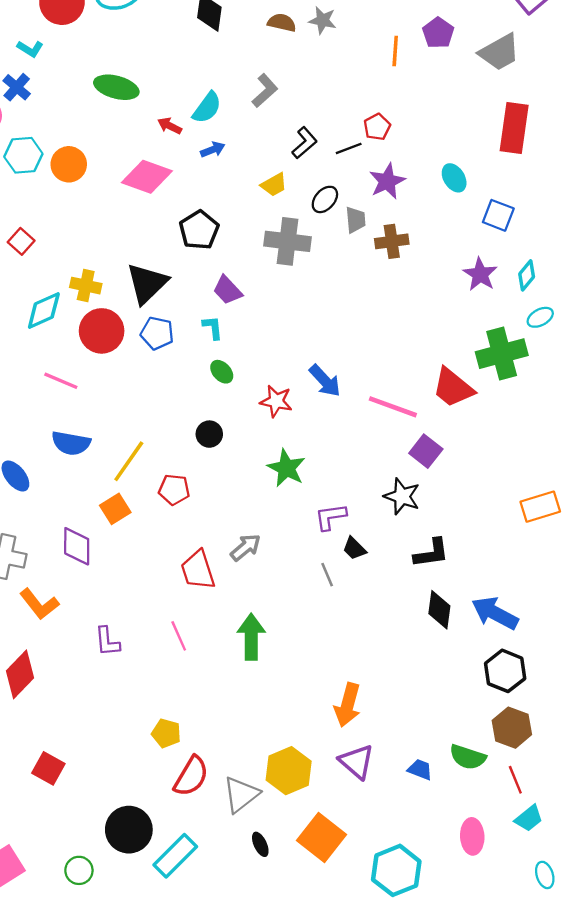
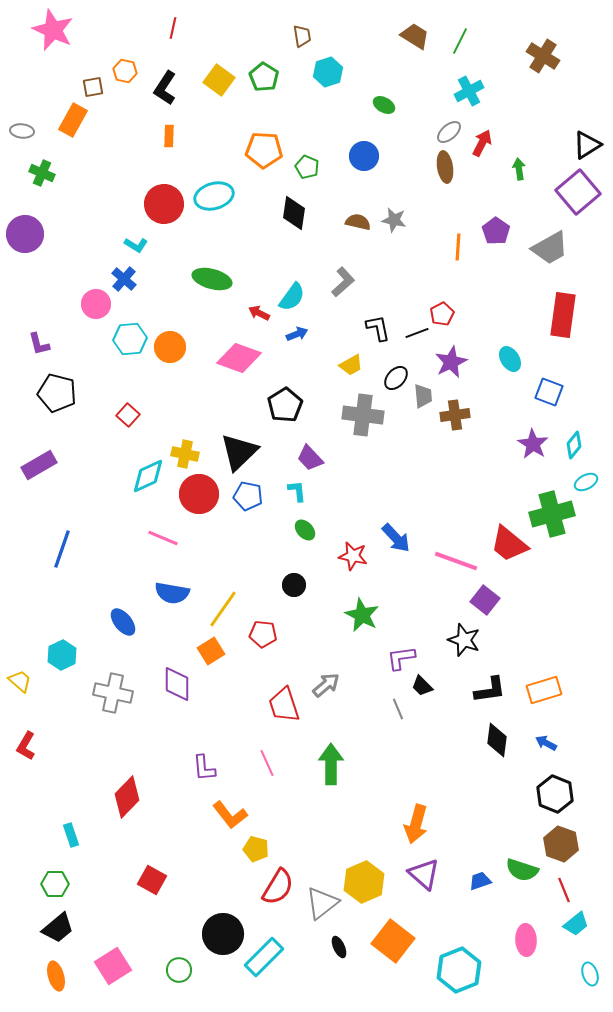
black L-shape: (304, 143) -> (378, 328), turned -60
orange rectangle: (540, 507) -> (544, 690), moved
orange L-shape: (39, 604) -> (230, 815), moved
blue arrow: (495, 613) -> (546, 743), size x0.5
blue trapezoid: (420, 770) -> (480, 881), turned -40

